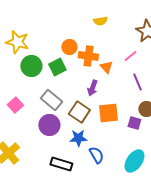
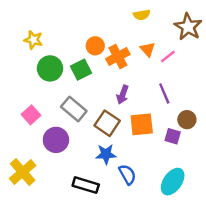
yellow semicircle: (100, 21) -> (142, 15), moved
yellow star: (17, 42) -> (33, 40), size x0.7
orange cross: (88, 56) -> (118, 57), turned -36
orange triangle: (106, 67) -> (148, 49), moved
purple line: (137, 82) -> (164, 93), moved
purple circle: (49, 125) -> (56, 140), moved

